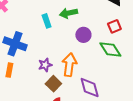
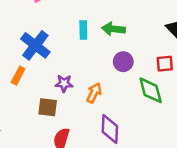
orange arrow: (69, 65) -> (94, 93), size x0.7
brown square: (53, 84) -> (48, 107), moved, turned 35

